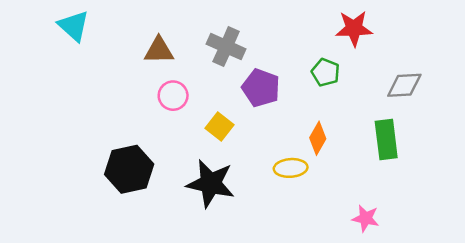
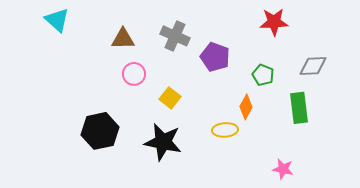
green pentagon: (326, 72) -> (263, 75), moved
purple pentagon: (261, 88) -> (215, 57), moved

